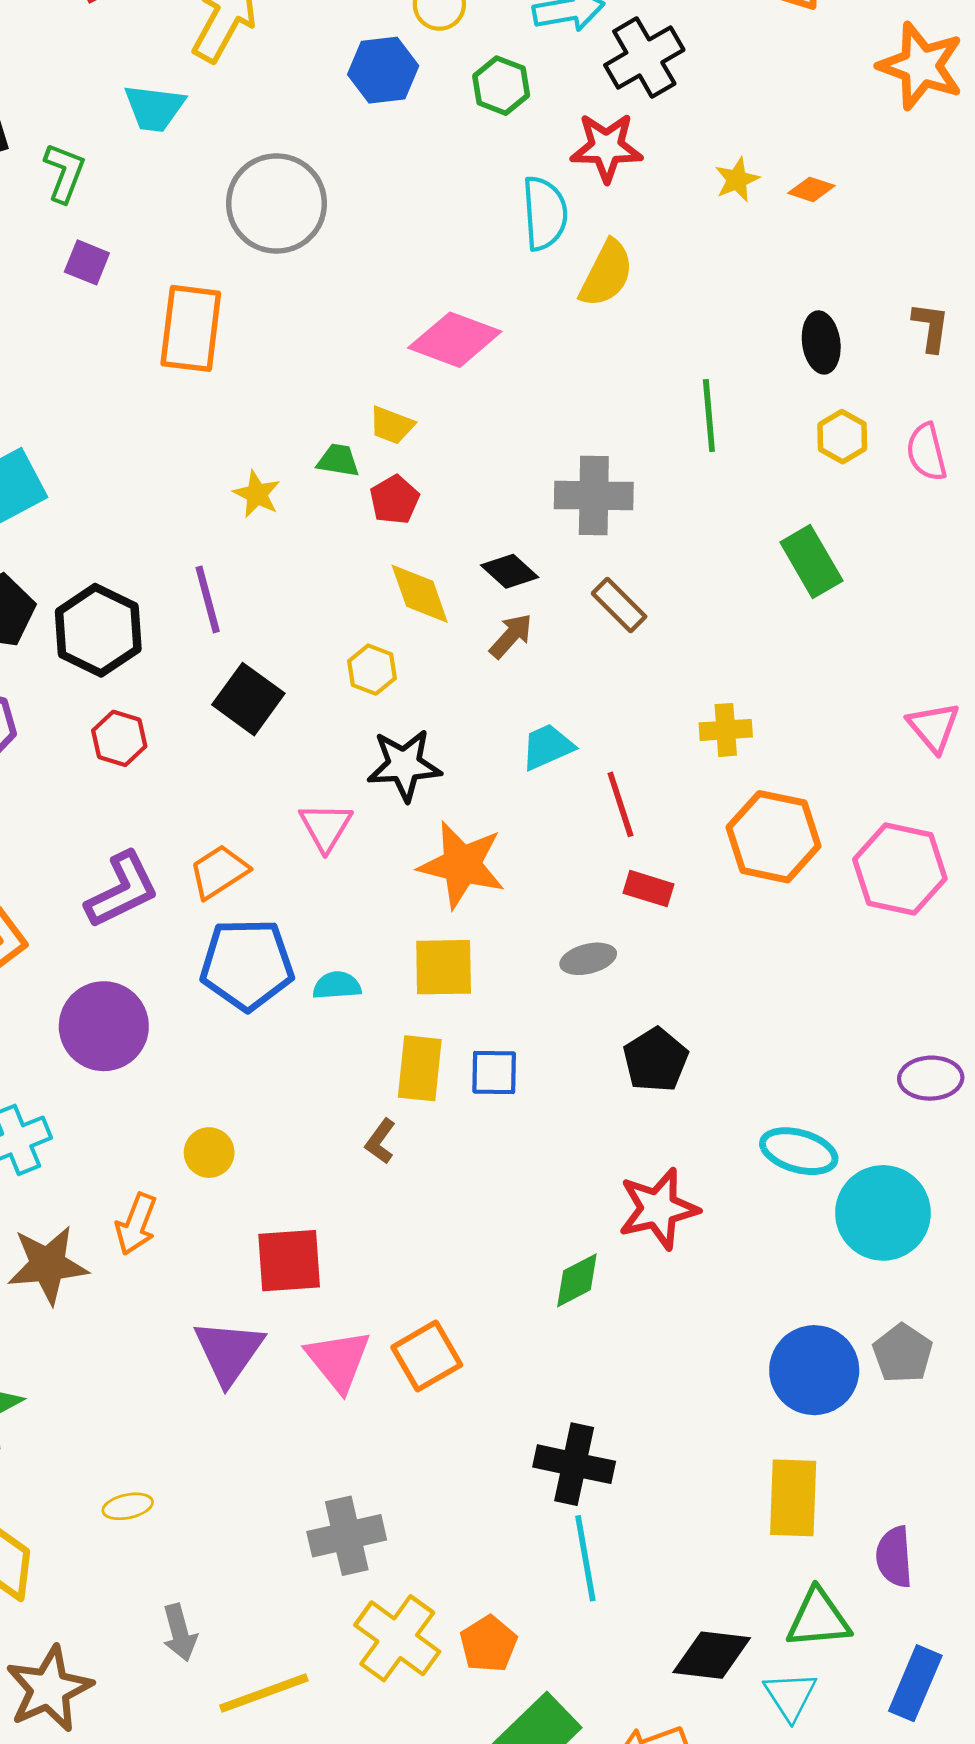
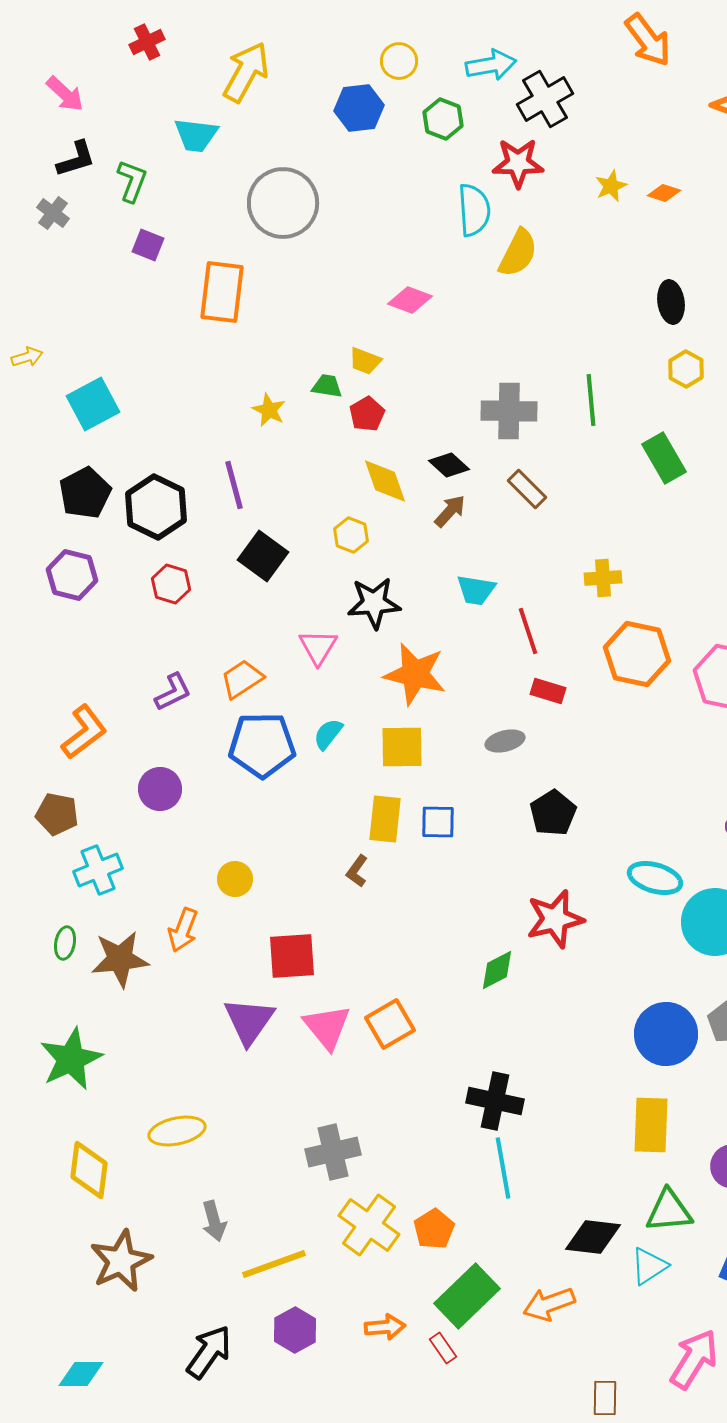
pink diamond: (455, 340) -> (410, 300), size x0.7
green line: (709, 415) -> (591, 400), moved
cyan trapezoid: (547, 747) -> (476, 590), turned -147
purple L-shape: (122, 890) -> (173, 692), size x0.7
cyan semicircle: (337, 985) -> (328, 734), moved, turned -48
purple circle: (104, 1026) -> (160, 789), size x0.7
yellow ellipse: (128, 1506) -> (177, 1131), size x1.6
cyan triangle: (790, 1696) -> (649, 1266), turned 30

